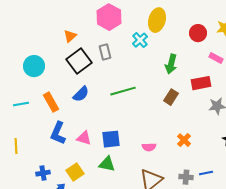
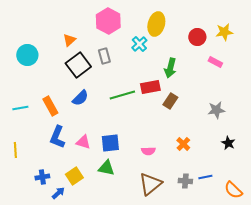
cyan circle: (34, 66) -> (27, 55), moved
red rectangle: (201, 83) -> (150, 87), moved

